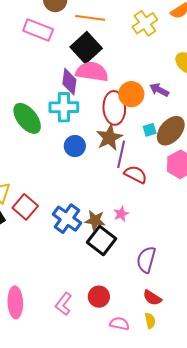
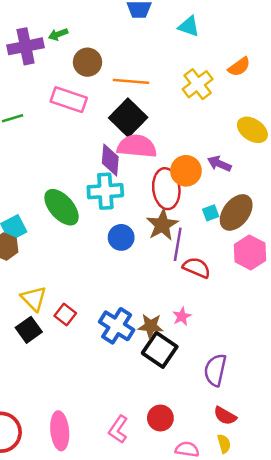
red square: (25, 207) -> (65, 314), size x0.7

